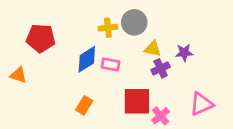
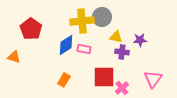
yellow cross: (108, 28) -> (82, 21), size x1.6
red pentagon: (41, 38) -> (31, 29), turned 30
purple cross: (161, 68) -> (122, 52), turned 32
pink triangle: (201, 104) -> (153, 79), turned -30

